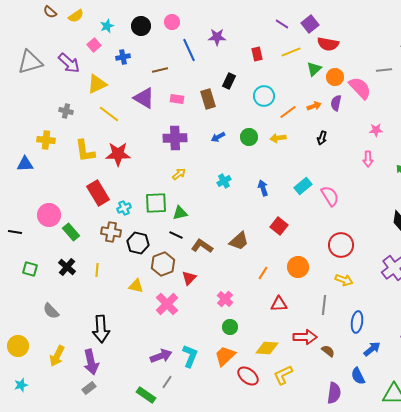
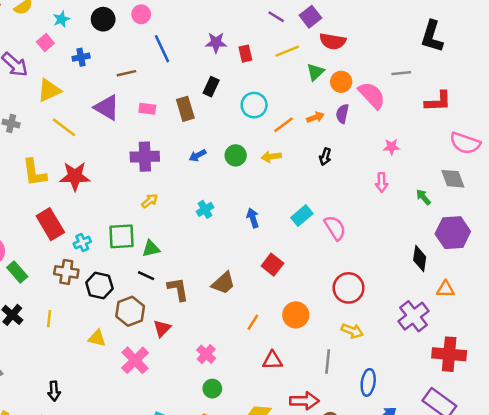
purple star: (217, 37) -> (216, 43), moved
brown L-shape: (202, 246) -> (178, 289), turned 45
black arrow: (101, 329) -> (54, 391), size x0.6

